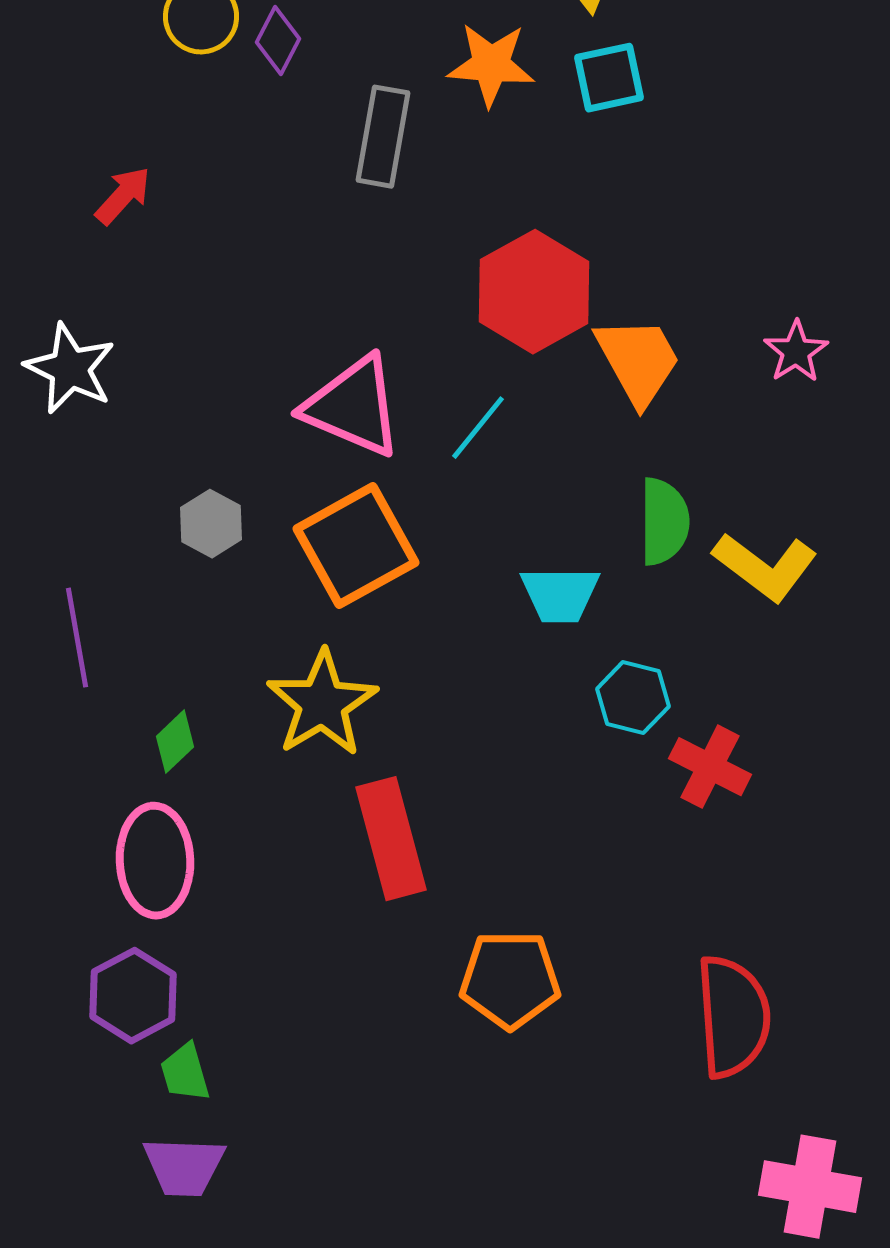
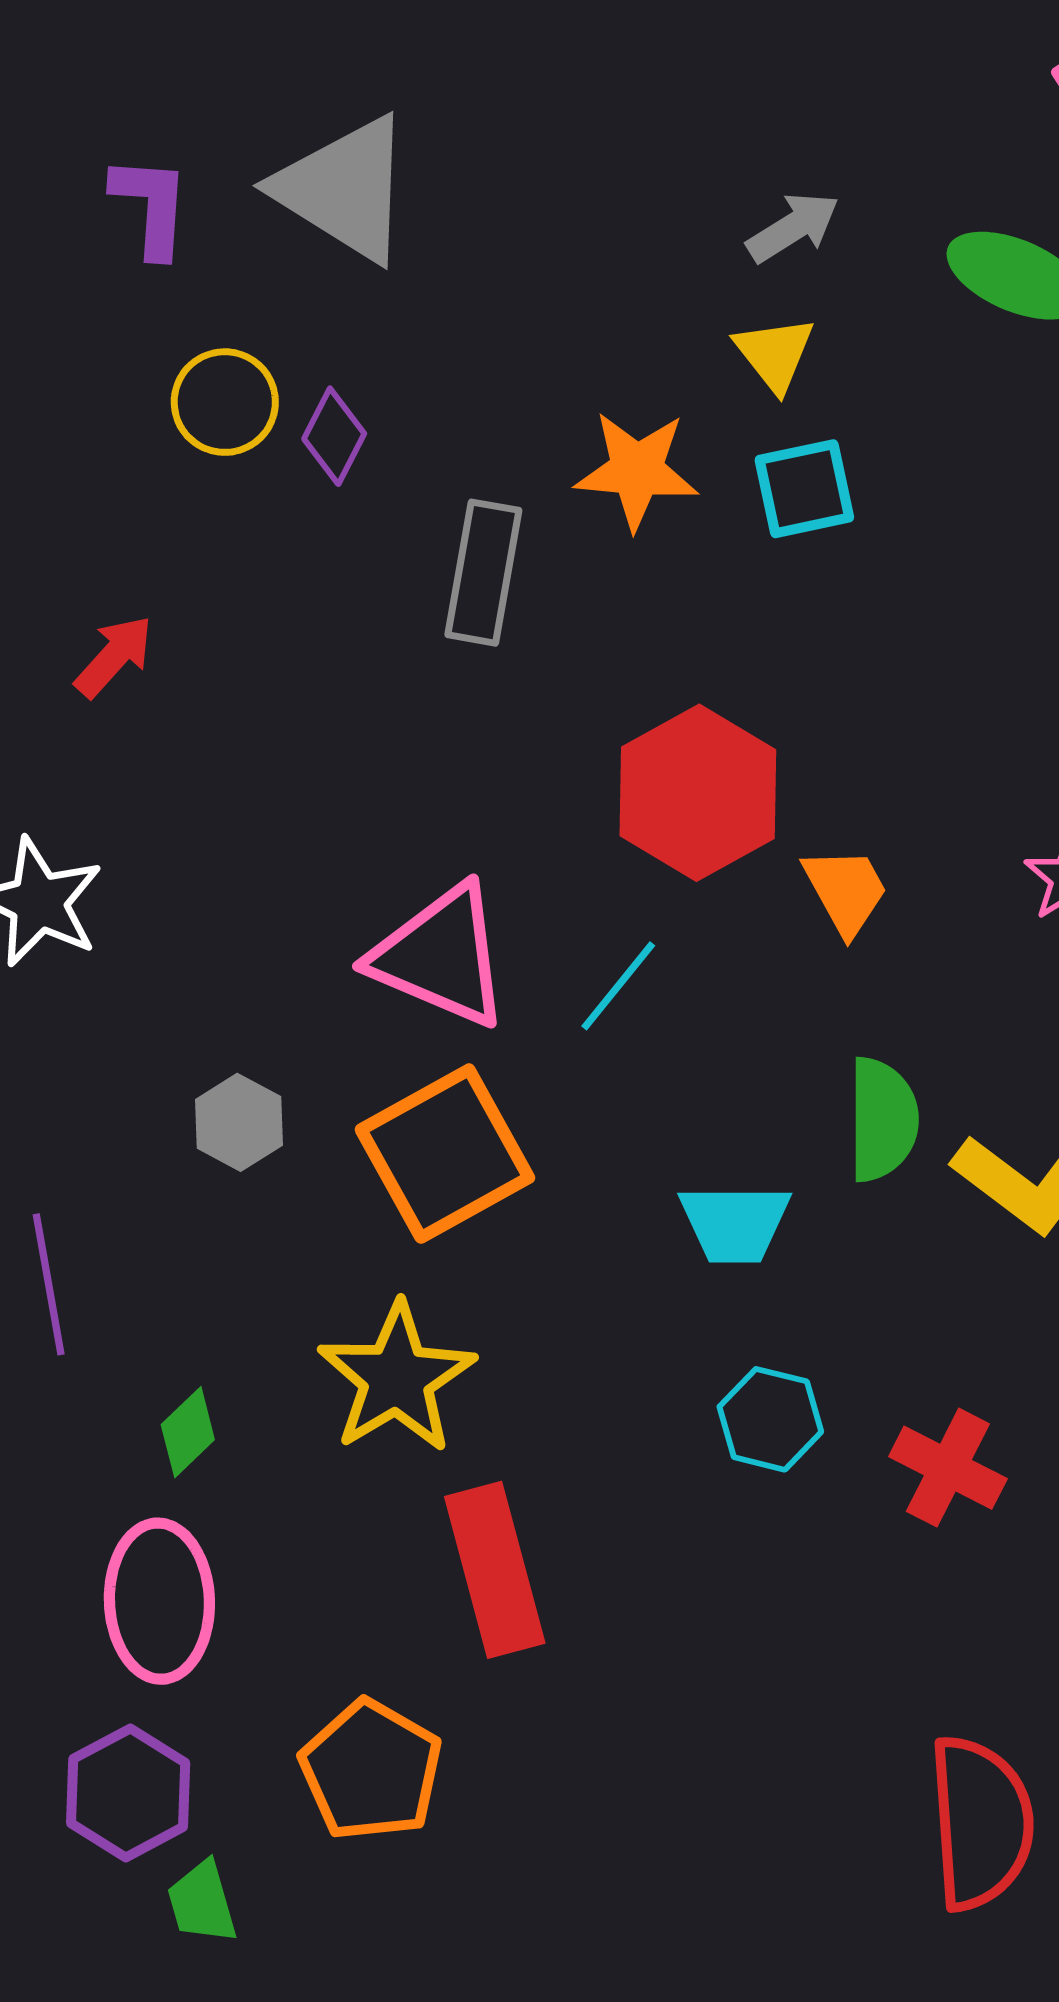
orange trapezoid: (638, 361) -> (846, 891), size x0.7
cyan hexagon: (633, 698) -> (770, 1419), moved
orange pentagon: (510, 980) -> (371, 1770), moved, turned 30

